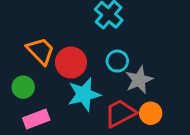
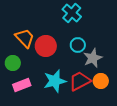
cyan star: (84, 94) -> (55, 81), moved

